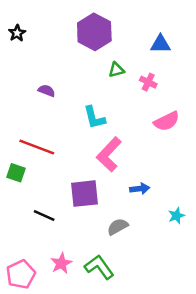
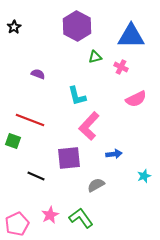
blue triangle: (160, 44) -> (131, 36), size x1.6

